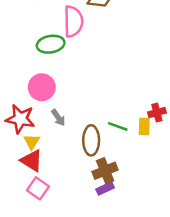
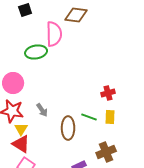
pink circle: (42, 87) -> (13, 83), moved
red cross: (157, 113) -> (108, 93), moved
brown cross: (105, 171) -> (106, 152), moved

